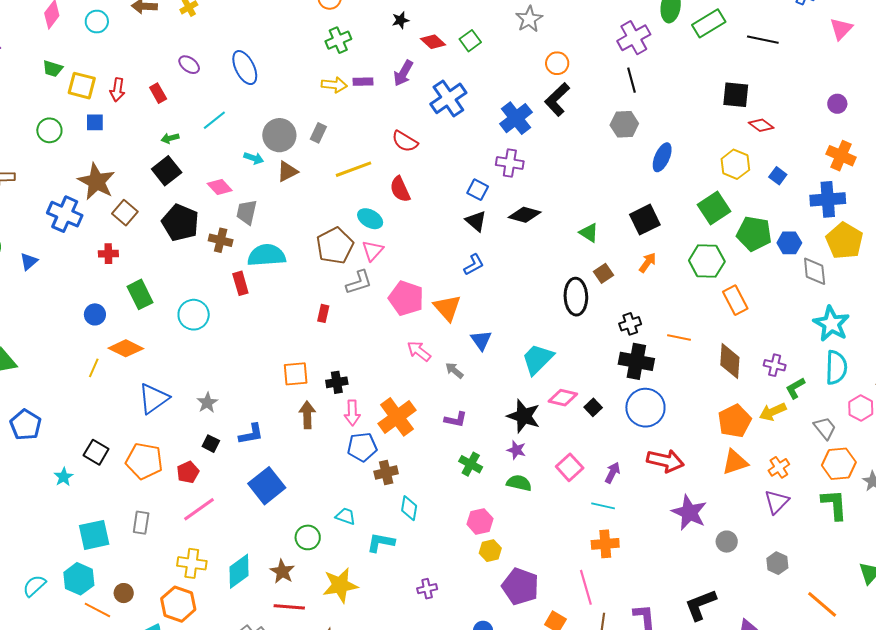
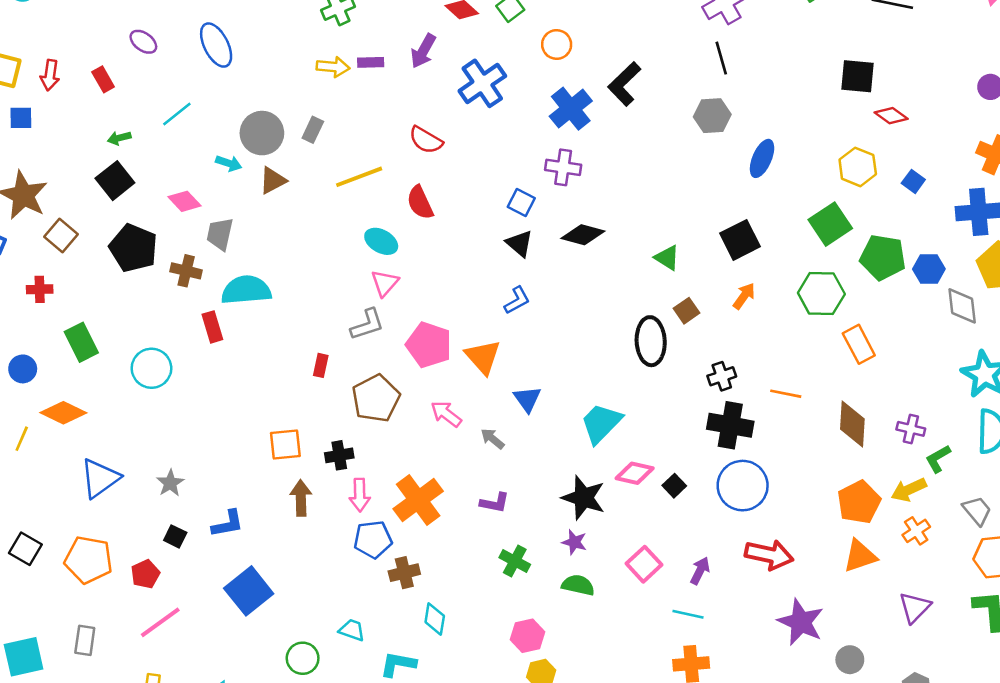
orange circle: (557, 63) -> (557, 44), moved
brown pentagon: (335, 246) -> (376, 398), moved
orange cross: (779, 467) -> (916, 531), moved

